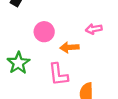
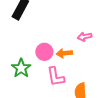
pink circle: (44, 32) -> (44, 52), moved

